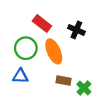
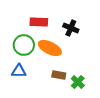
red rectangle: (42, 23) -> (39, 22), turned -36
orange ellipse: (54, 51) -> (50, 48), turned -40

